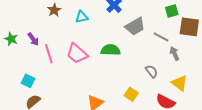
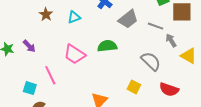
pink line: (49, 54) -> (50, 75), moved
gray semicircle: (152, 71) -> (151, 61), size x1.5
yellow triangle: (180, 83) -> (189, 56), moved

